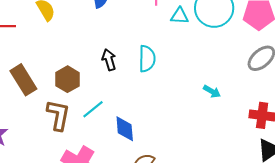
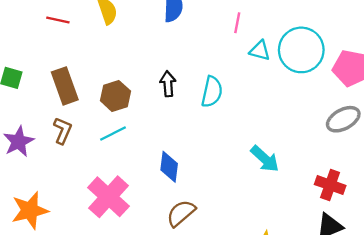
cyan arrow: (212, 91) -> (265, 159), moved, size x1.5
cyan line: (93, 109) -> (113, 134), moved
brown L-shape: (58, 115) -> (63, 131), moved, size x0.7

